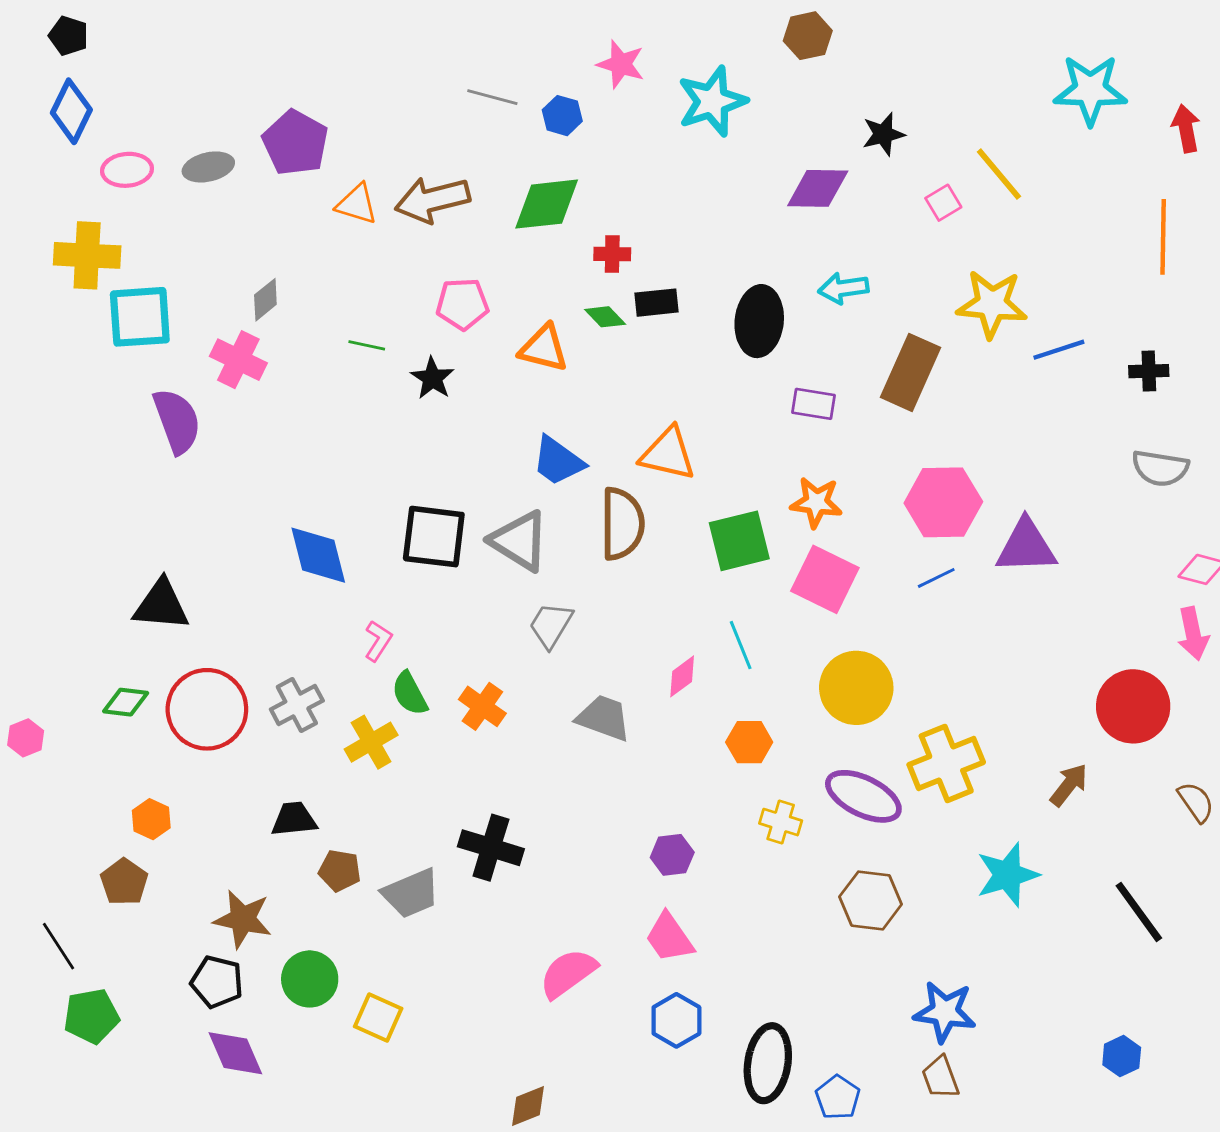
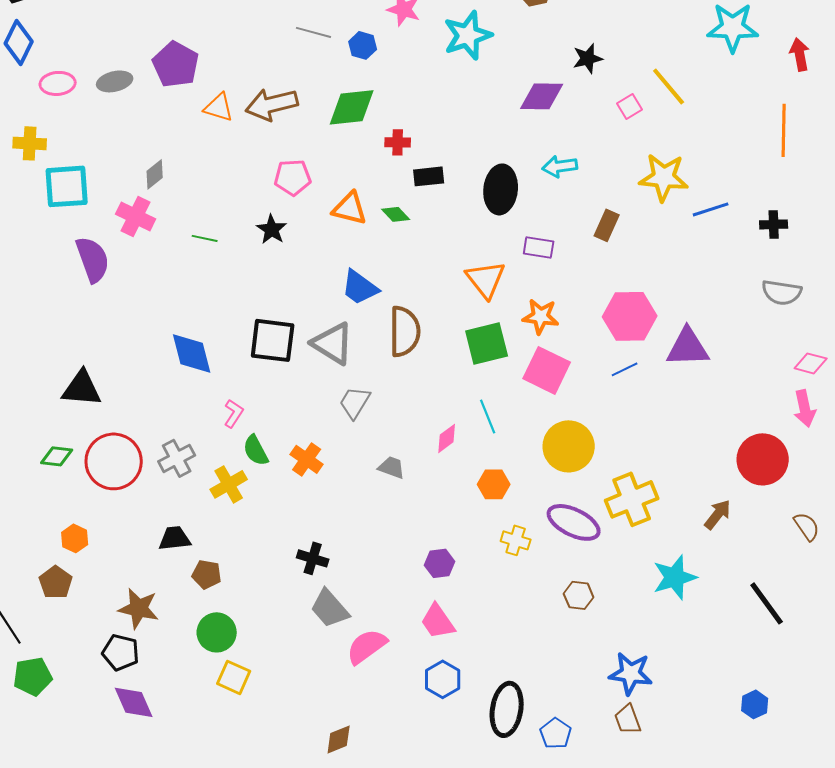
yellow cross: (87, 255) -> (30, 143), size x0.7
green diamond: (605, 317) -> (396, 214), moved
green line: (367, 345) -> (205, 238), moved
brown rectangle: (910, 372) -> (607, 225), size x0.6
orange triangle: (668, 454) -> (486, 279), moved, turned 39
gray trapezoid: (604, 718) -> (392, 467), size x0.7
black cross: (491, 848) -> (313, 558), size x0.7
gray trapezoid: (411, 893) -> (330, 608), moved, turned 72
brown hexagon: (871, 900) -> (579, 595), size x0.7
green circle: (310, 979) -> (217, 632), moved

